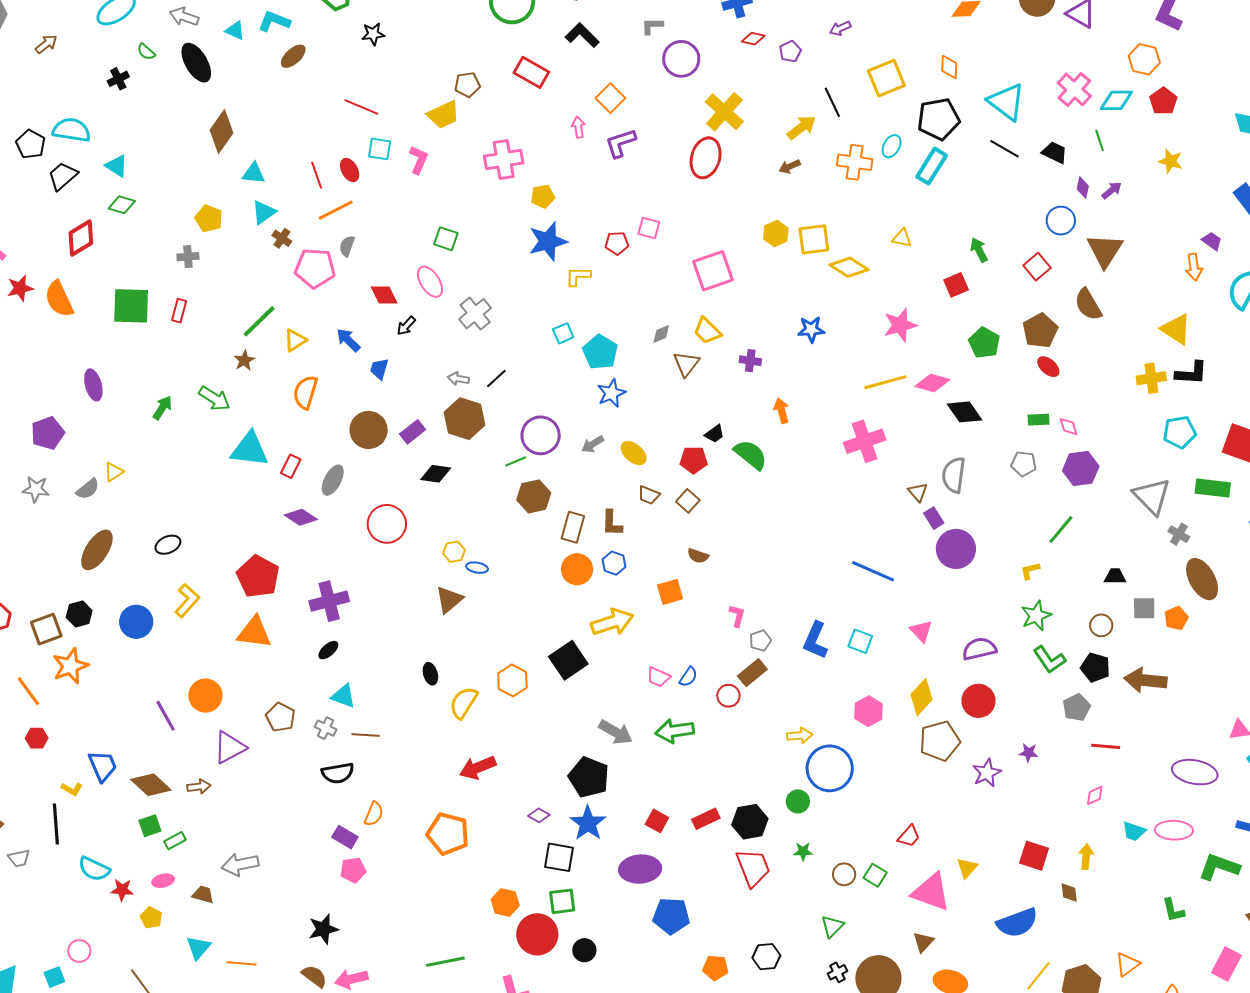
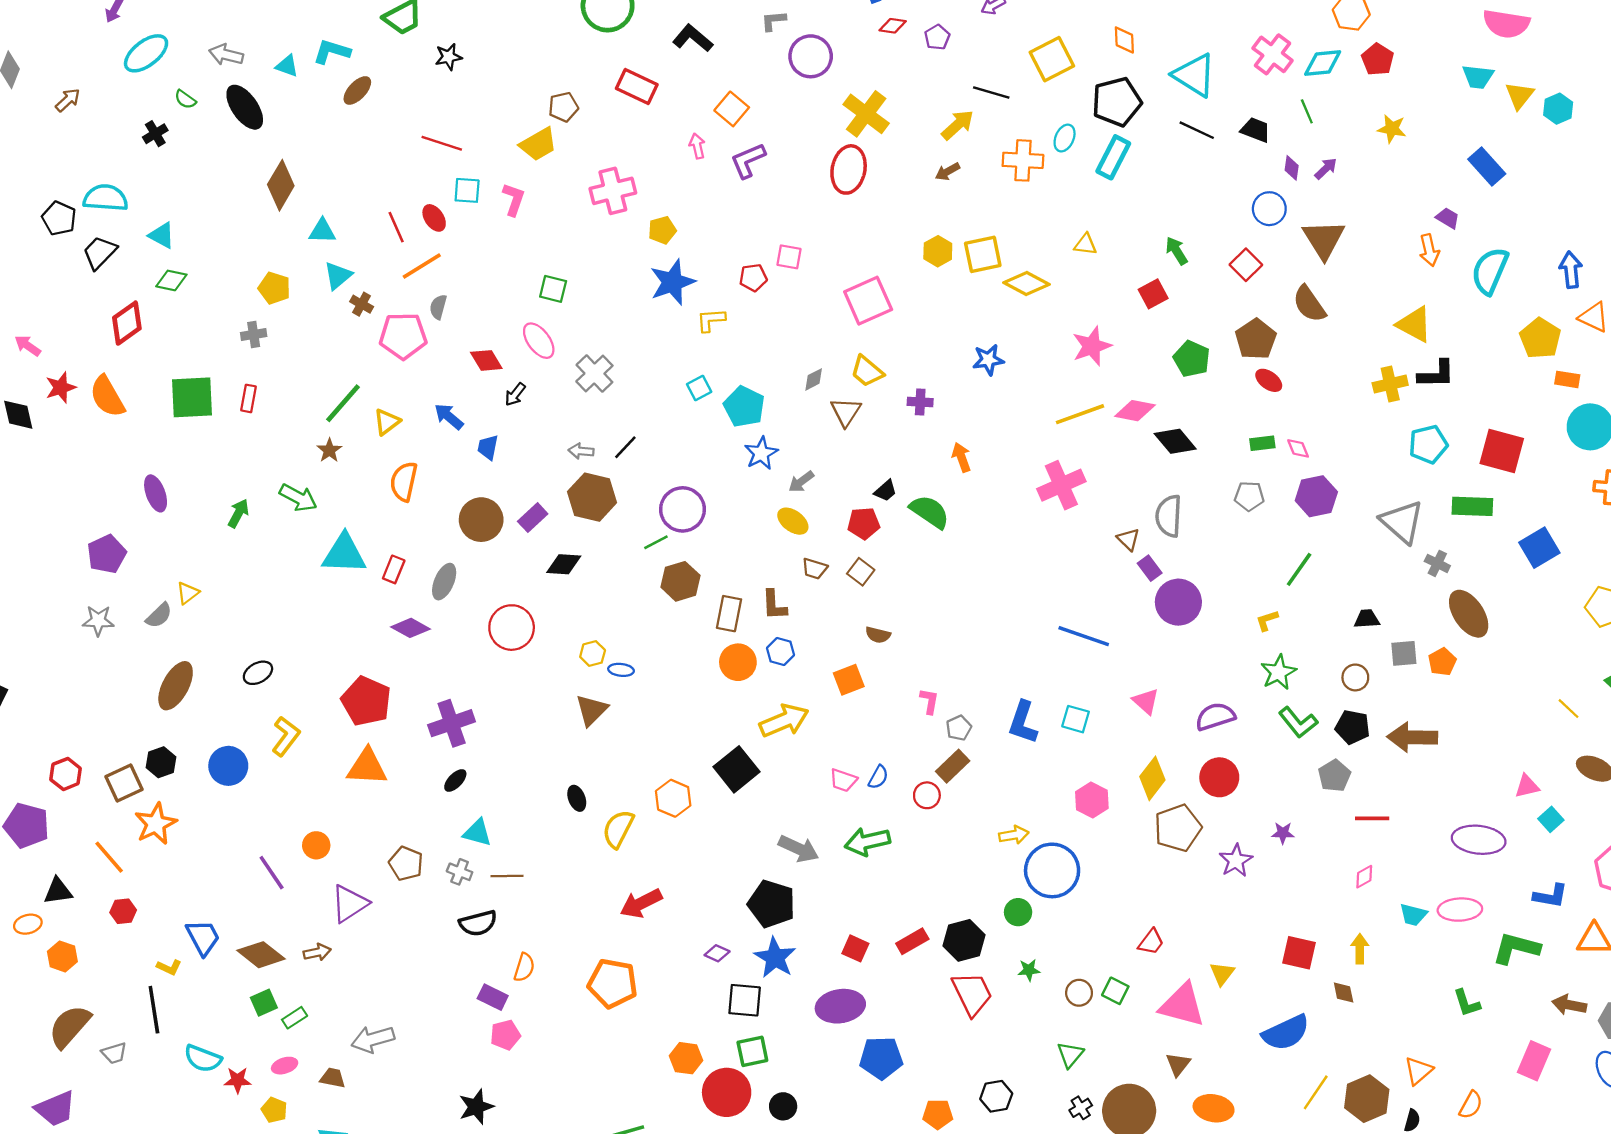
black line: (832, 102) -> (991, 93), turned -44
gray arrow: (593, 444) -> (801, 482), moved
orange circle: (205, 696) -> (316, 845), size x0.7

